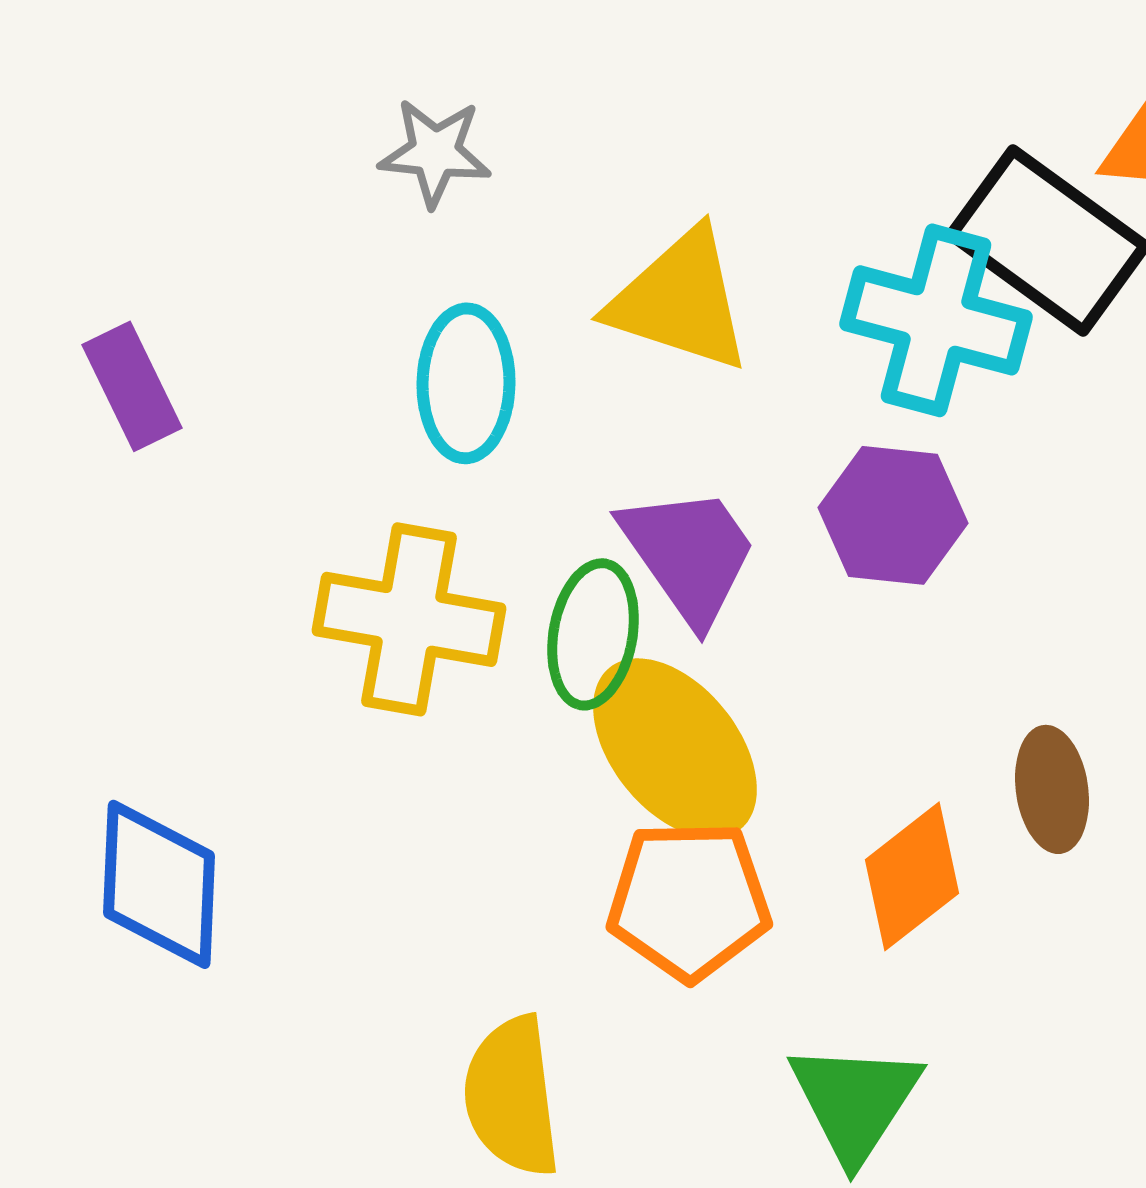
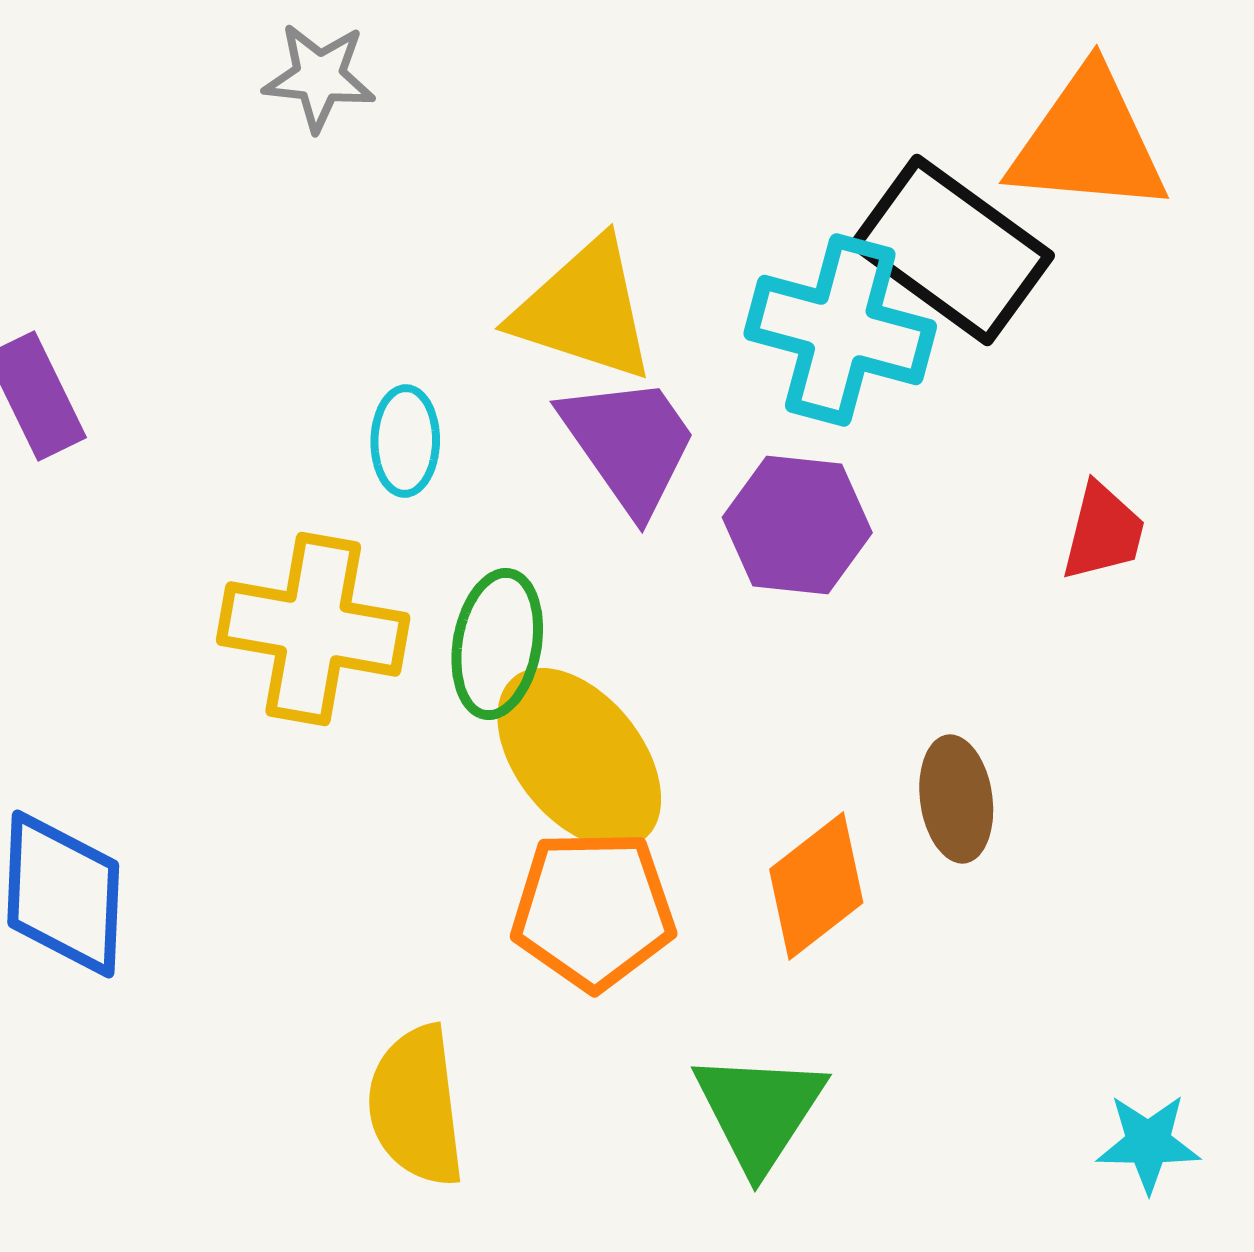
gray star: (435, 152) -> (319, 77), moved
cyan ellipse: (466, 383) -> (405, 441), moved, size x0.7
purple trapezoid: (689, 554) -> (629, 444), moved

